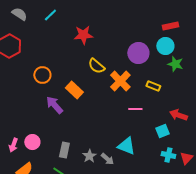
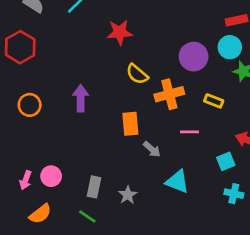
orange circle: (42, 75) -> (30, 105), moved
orange cross: (120, 81) -> (169, 94), turned 30
orange rectangle: (74, 90) -> (130, 124), moved, turned 42
purple arrow: (54, 105) -> (81, 98), moved, turned 42
gray arrow: (107, 159) -> (152, 149), moved

